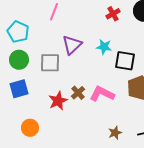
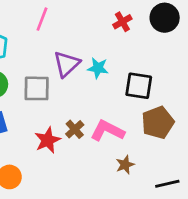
cyan star: (104, 47) -> (98, 68), moved
brown star: (115, 133) -> (125, 165), moved

